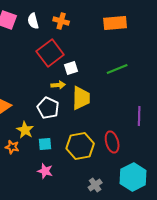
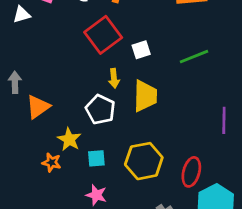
white square: (71, 68) -> (141, 50), moved
yellow arrow: (58, 85) -> (114, 78), turned 88
red ellipse: (112, 142) -> (191, 172), moved, turned 30

